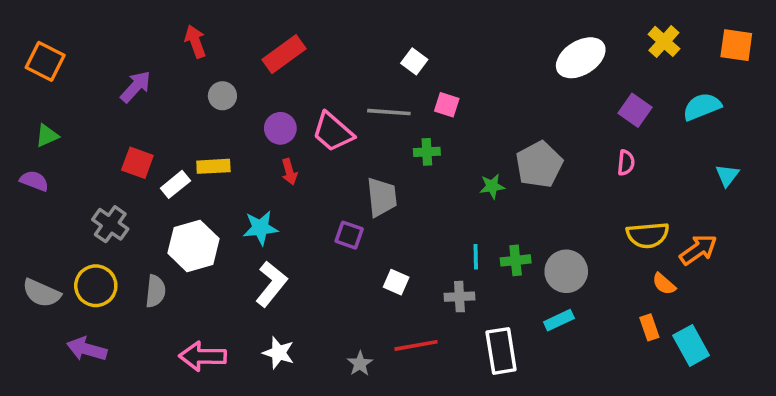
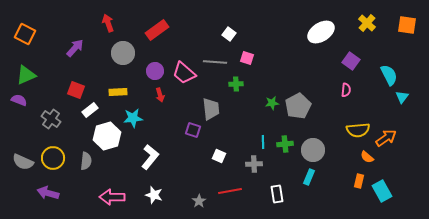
gray circle: (222, 96) -> (123, 53), size x1.5
cyan semicircle: (702, 107) -> (389, 75), moved, turned 85
green triangle: (47, 136) -> (26, 75), size x1.5
gray pentagon: (539, 165) -> (298, 106), moved
white rectangle: (175, 184) -> (90, 110), moved
gray cross: (110, 224) -> (51, 119), moved
cyan star: (260, 228) -> (133, 118), moved
cyan rectangle: (559, 320) -> (309, 177), turned -42
orange rectangle: (649, 327) -> (359, 181), turned 32
white rectangle: (501, 351) -> (277, 194), size x0.7

